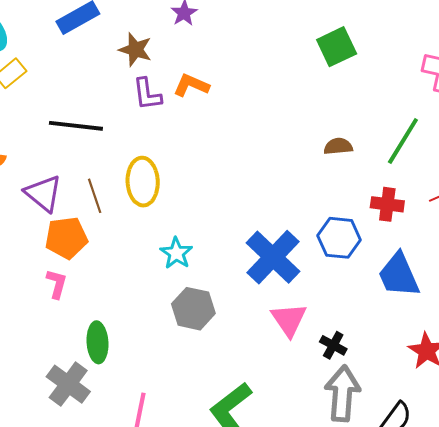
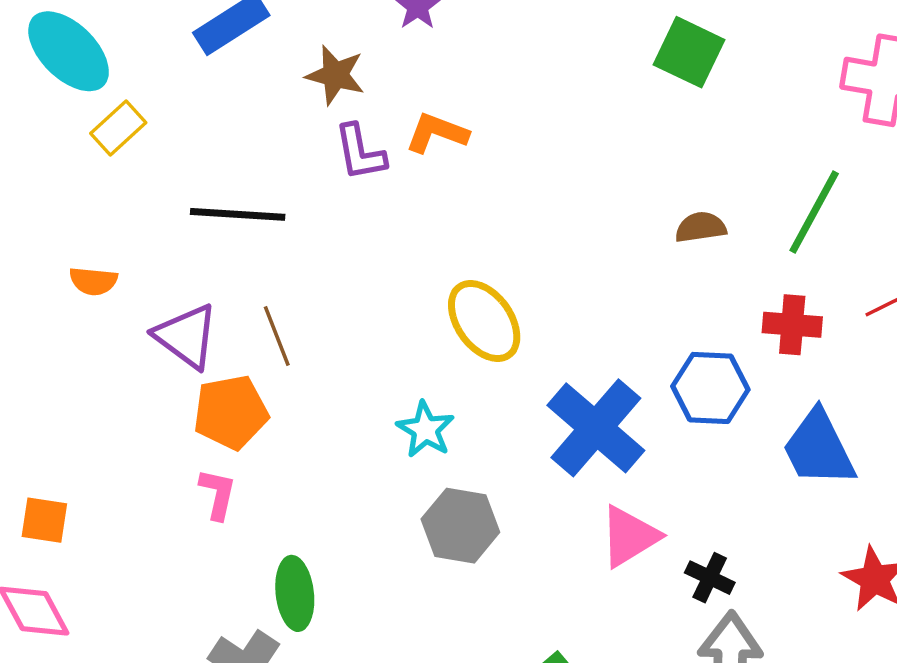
green square: (337, 47) -> (689, 52), turned -36
yellow ellipse: (143, 182) -> (484, 321), moved, turned -30
pink triangle: (289, 320) -> (629, 536), turned 36

